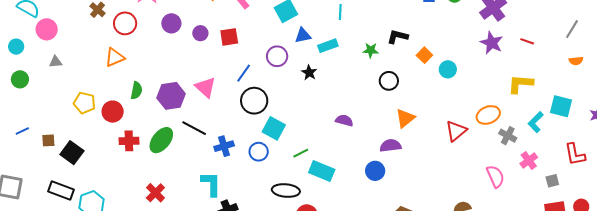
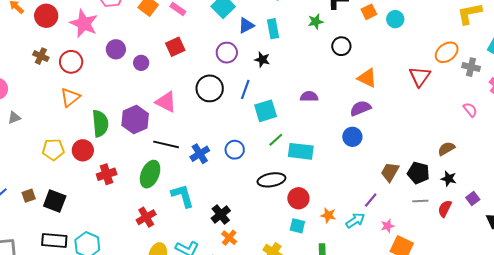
purple circle: (200, 33) -> (141, 63), moved
cyan rectangle: (328, 46) -> (273, 29), turned -66
orange square: (424, 55) -> (369, 12), turned 35
blue line: (244, 73) -> (245, 89), moved
green semicircle: (136, 90) -> (100, 123), size x1.5
black circle: (254, 101) -> (210, 88), moved
orange triangle: (405, 118) -> (367, 78), turned -40
cyan square: (274, 128) -> (266, 111), moved, turned -30
green ellipse: (161, 140) -> (150, 174), moved
pink semicircle: (495, 176) -> (470, 110), size x0.7
cyan L-shape: (211, 184) -> (183, 196), moved
red cross: (155, 193) -> (146, 217), turned 30

